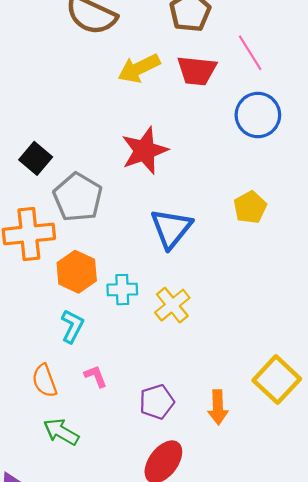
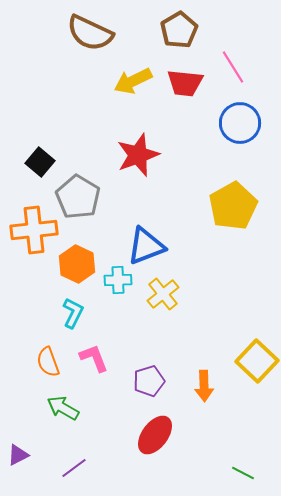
yellow pentagon: (250, 207) -> (233, 206), size x1.6
blue triangle: (171, 228) -> (146, 246), moved, turned 30
pink L-shape: (96, 376) -> (94, 358), size x1.4

